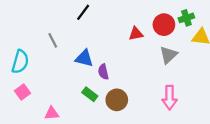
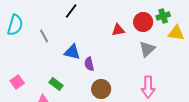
cyan semicircle: (20, 62) -> (15, 25), moved
green rectangle: (90, 94) -> (56, 84), moved

